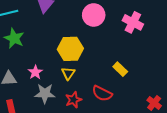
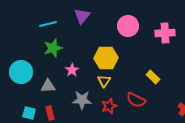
pink cross: (133, 22) -> (165, 33), turned -30
green star: (14, 38) -> (53, 48), turned 30
pink star: (35, 72) -> (72, 70), moved

